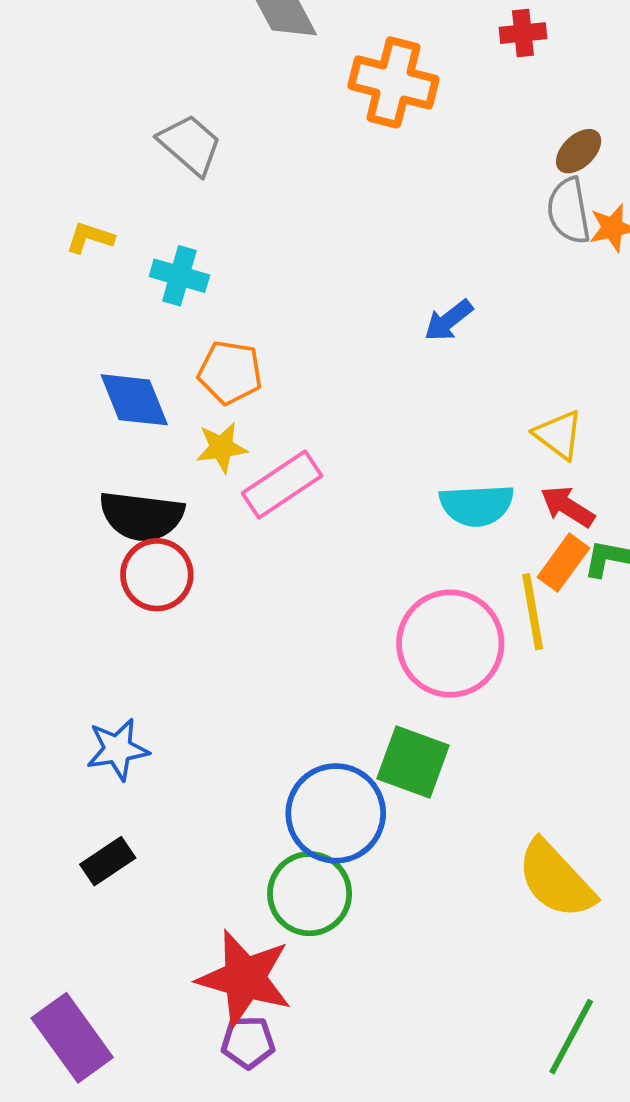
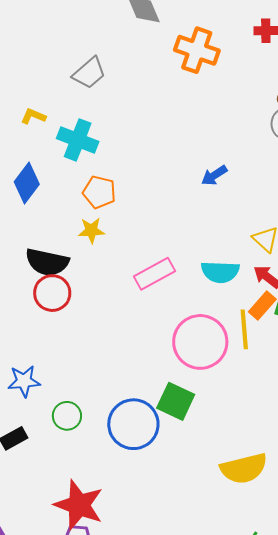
gray trapezoid: (190, 145) -> (89, 73), turned 93
cyan cross: (179, 276) -> (78, 140), size x1.4
blue diamond: (134, 400) -> (27, 183), moved, turned 54
pink rectangle: (282, 485) -> (154, 274), moved
yellow semicircle: (556, 879) -> (244, 468), turned -66
green circle: (310, 894) -> (67, 416), moved, size x0.7

